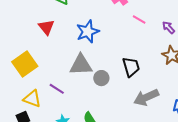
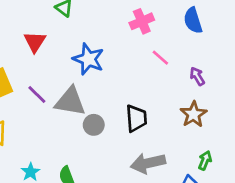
blue star: (88, 32) -> (88, 59), turned 30
purple line: (57, 89) -> (37, 94), moved

